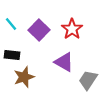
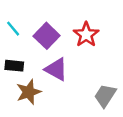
purple triangle: (64, 62) -> (56, 69), moved

